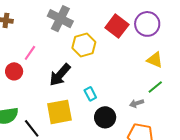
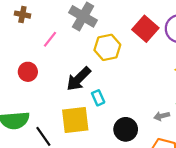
pink line: (30, 53) -> (50, 39), moved
cyan rectangle: (90, 94) -> (98, 98), moved

